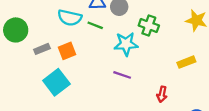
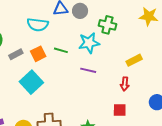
green line: (95, 25) -> (61, 50), moved
yellow rectangle: (186, 62) -> (134, 60), moved

